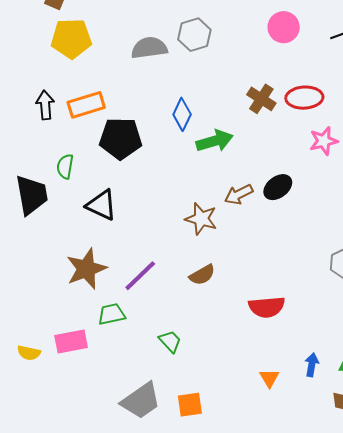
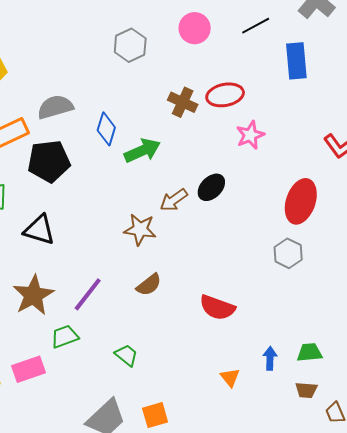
gray hexagon: (194, 35) -> (130, 45), moved
gray semicircle: (149, 48) -> (55, 107), moved
red semicircle: (267, 307) -> (217, 308), turned 33

